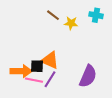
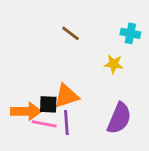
yellow star: (71, 23) -> (114, 64), moved
orange triangle: (50, 60) -> (66, 96), turned -42
purple line: (50, 79) -> (66, 122), turned -36

